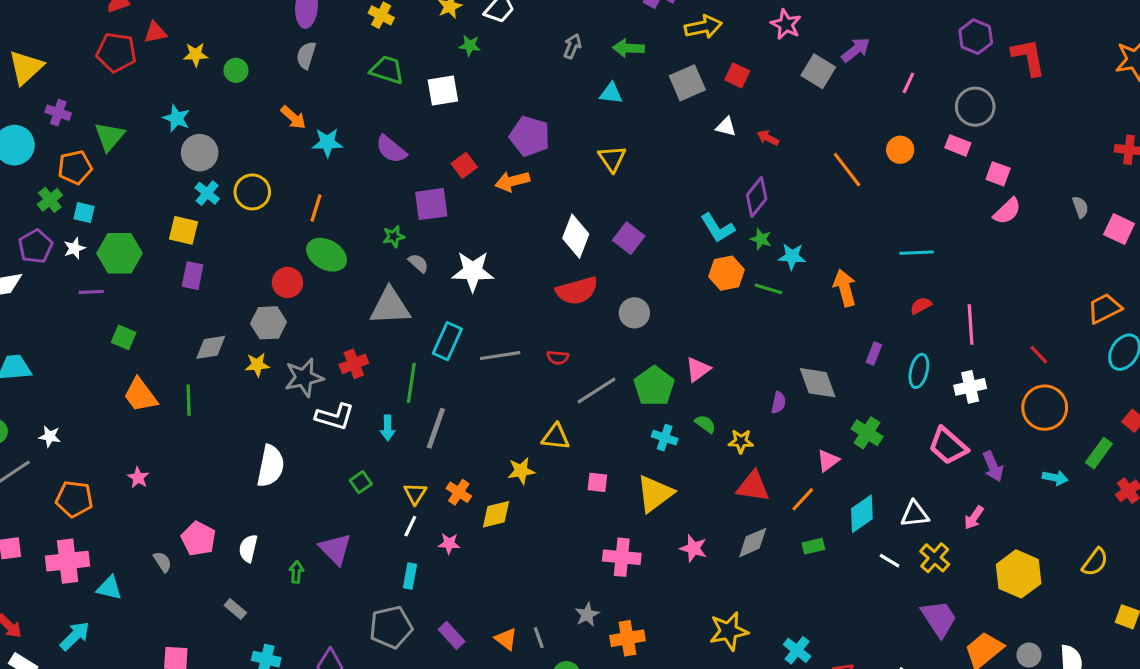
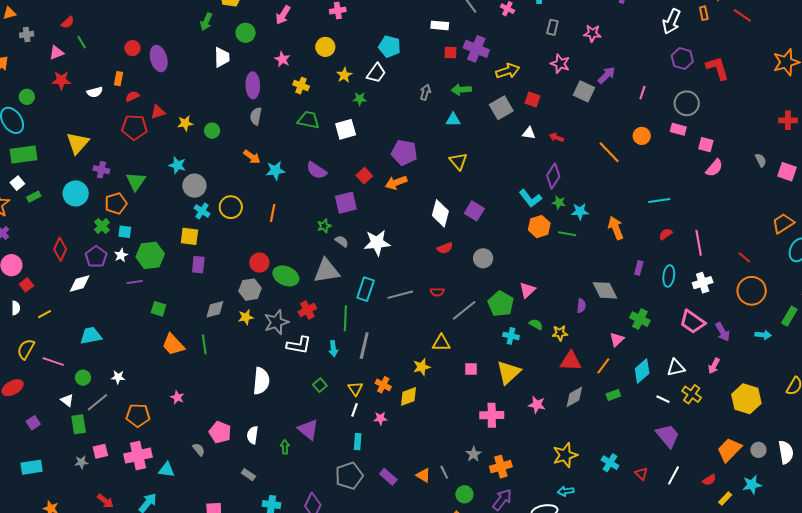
green ellipse: (327, 255) -> (286, 276), moved
red semicircle: (577, 291) -> (445, 248), size x0.6
purple trapezoid: (939, 619) -> (668, 436), moved

